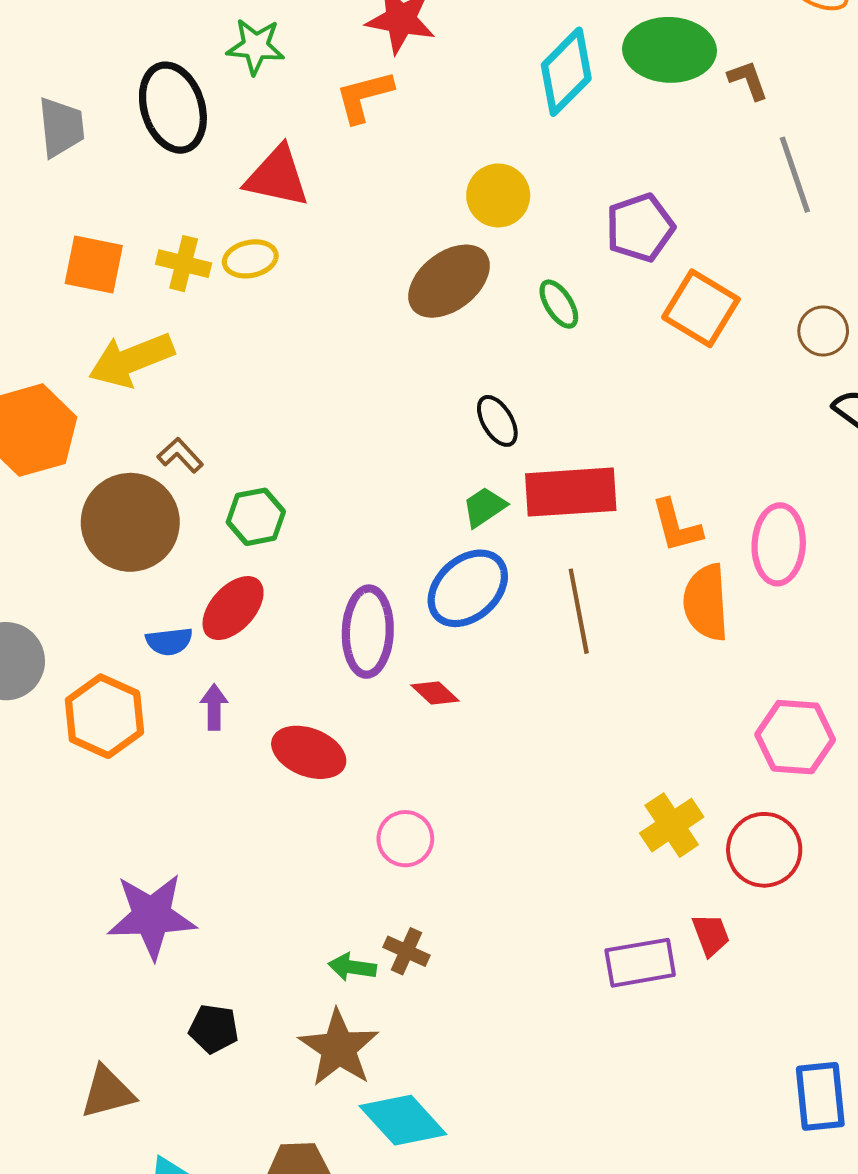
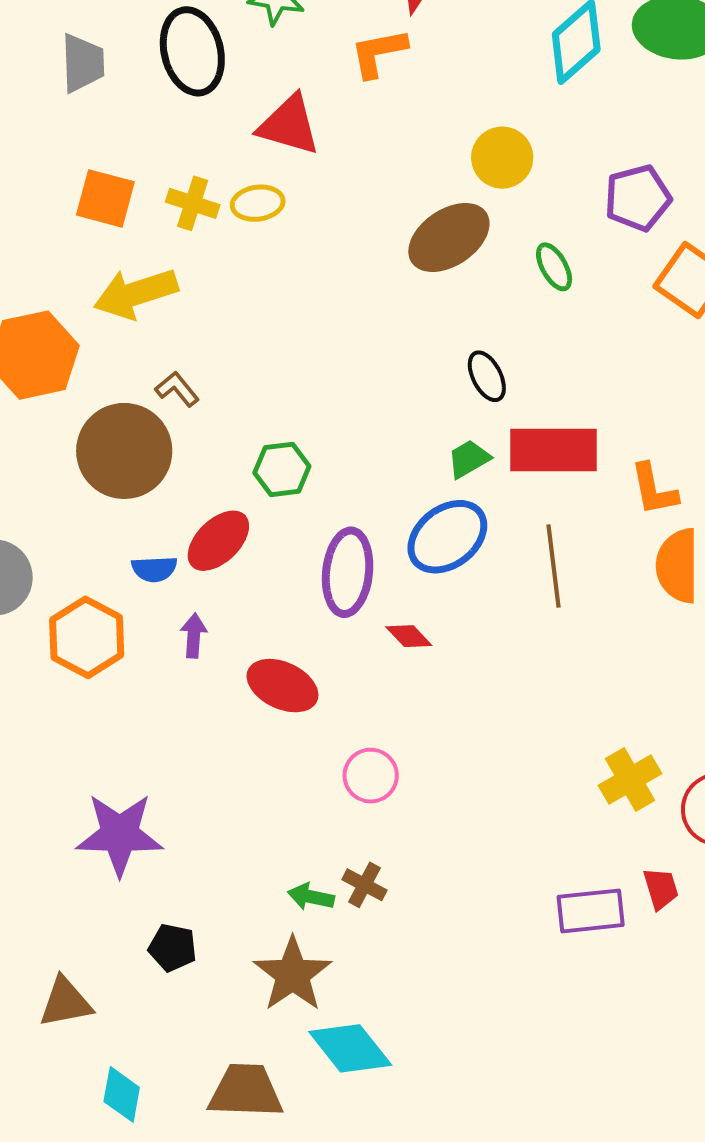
green hexagon: (256, 517) -> (282, 469), moved

